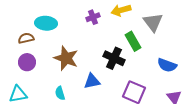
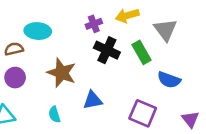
black cross: (114, 58) -> (107, 50), moved
blue semicircle: (167, 65) -> (169, 80), moved

